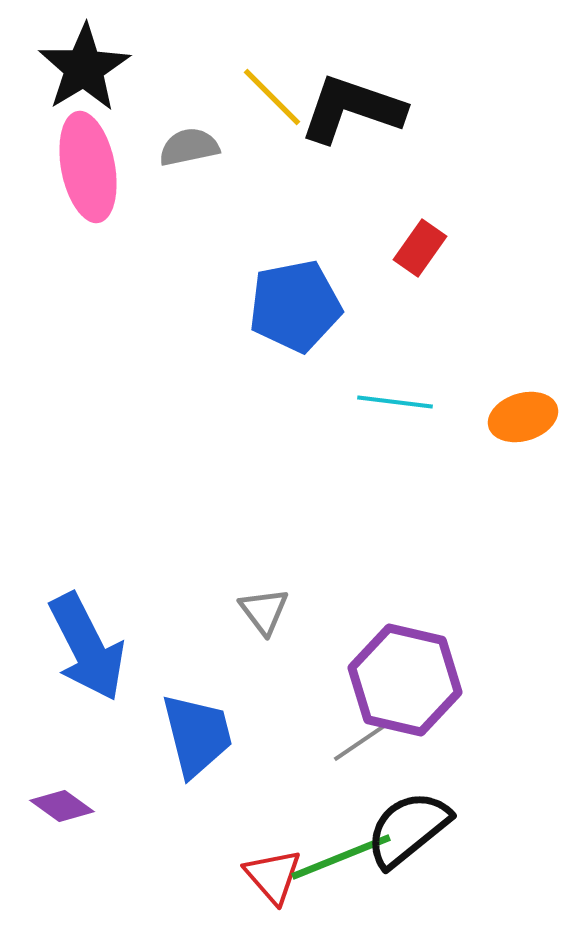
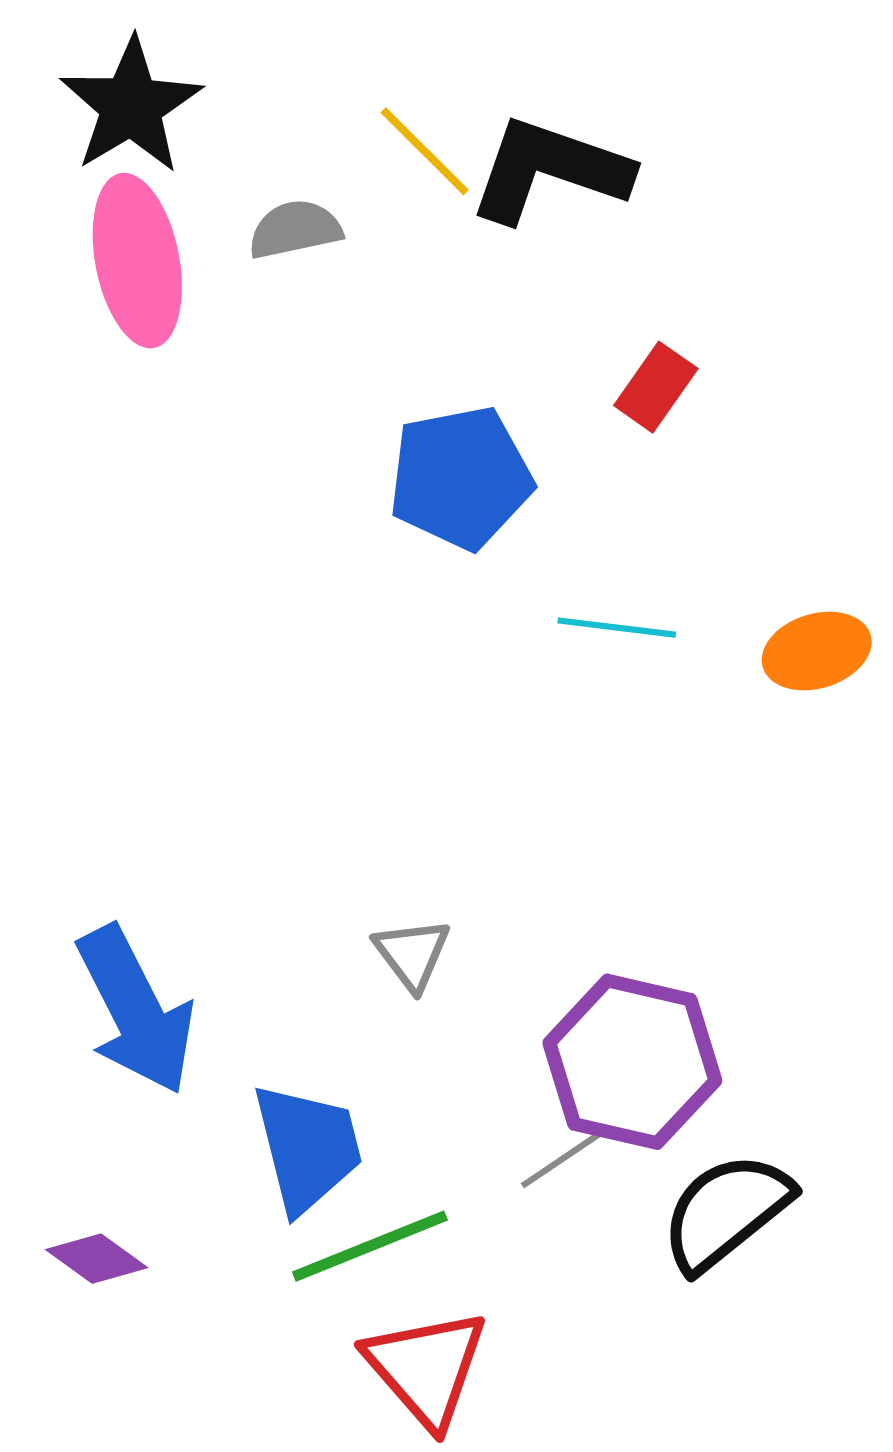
black semicircle: (408, 829) -> (726, 1212), moved
green line: (341, 857) -> (370, 1246), moved
red triangle: (273, 876) -> (426, 1368), size x1.4

